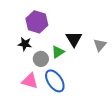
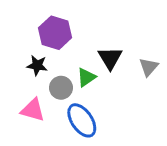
pink triangle: (30, 81) -> (33, 110), moved

